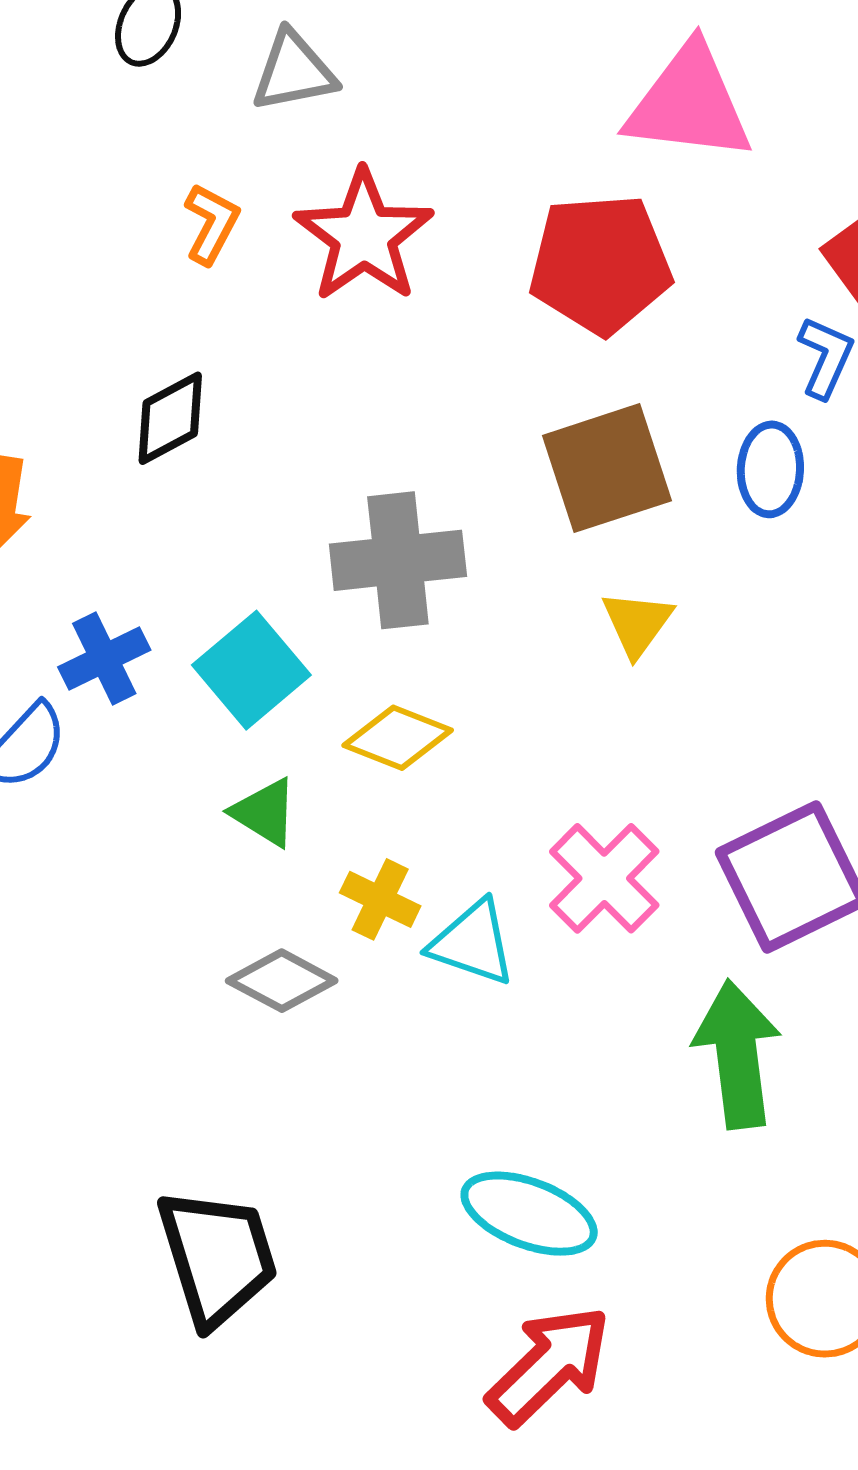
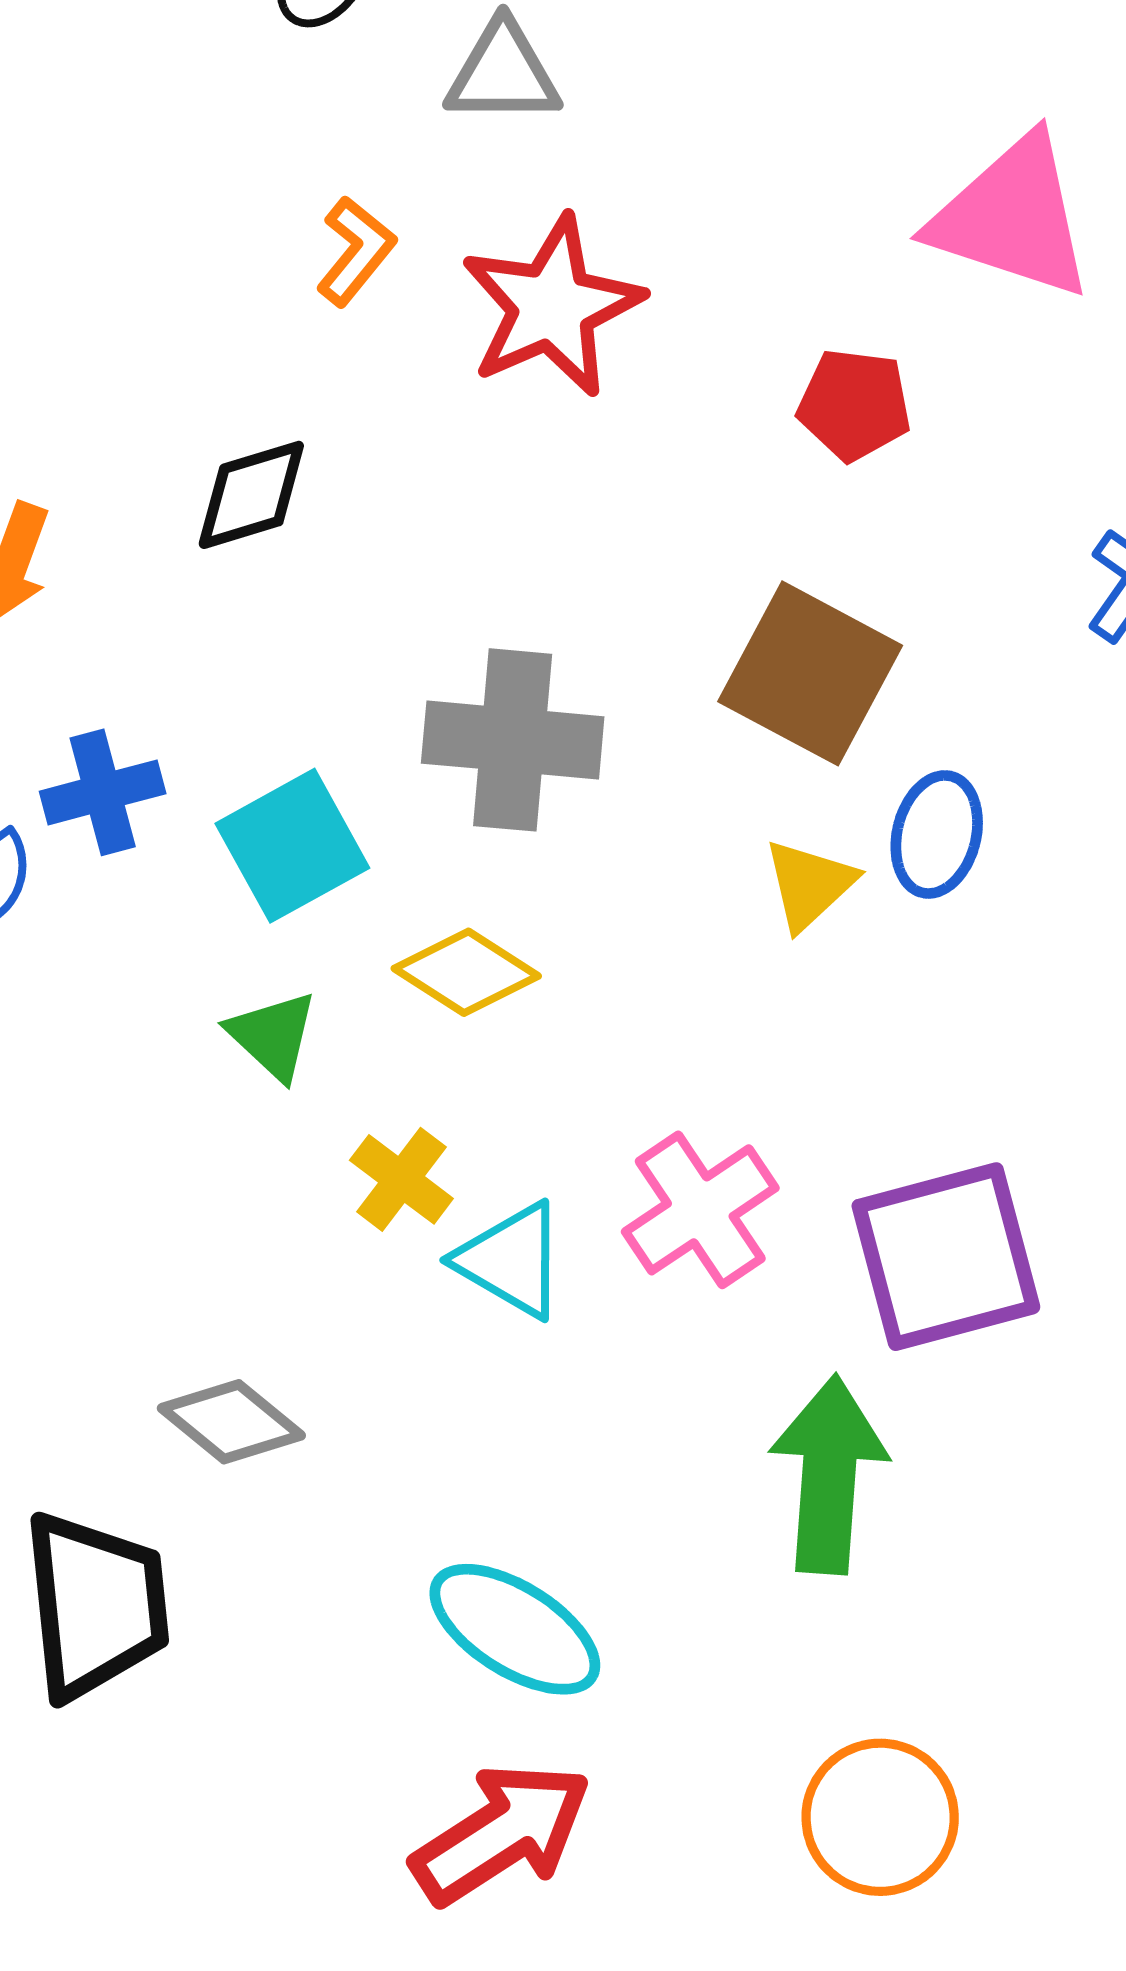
red pentagon: (600, 264) -> (854, 405), size x0.6
brown square: (607, 468) -> (810, 673), turned 35
blue ellipse: (770, 469) -> (937, 834), moved
gray diamond: (282, 981) -> (231, 1422), moved

